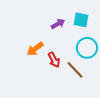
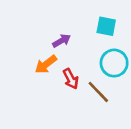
purple arrow: (58, 24) -> (62, 41), moved

